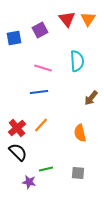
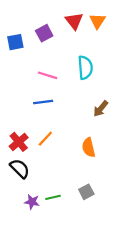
green line: (46, 169) -> (53, 197), moved
gray square: (78, 173) -> (86, 192), turned -32

